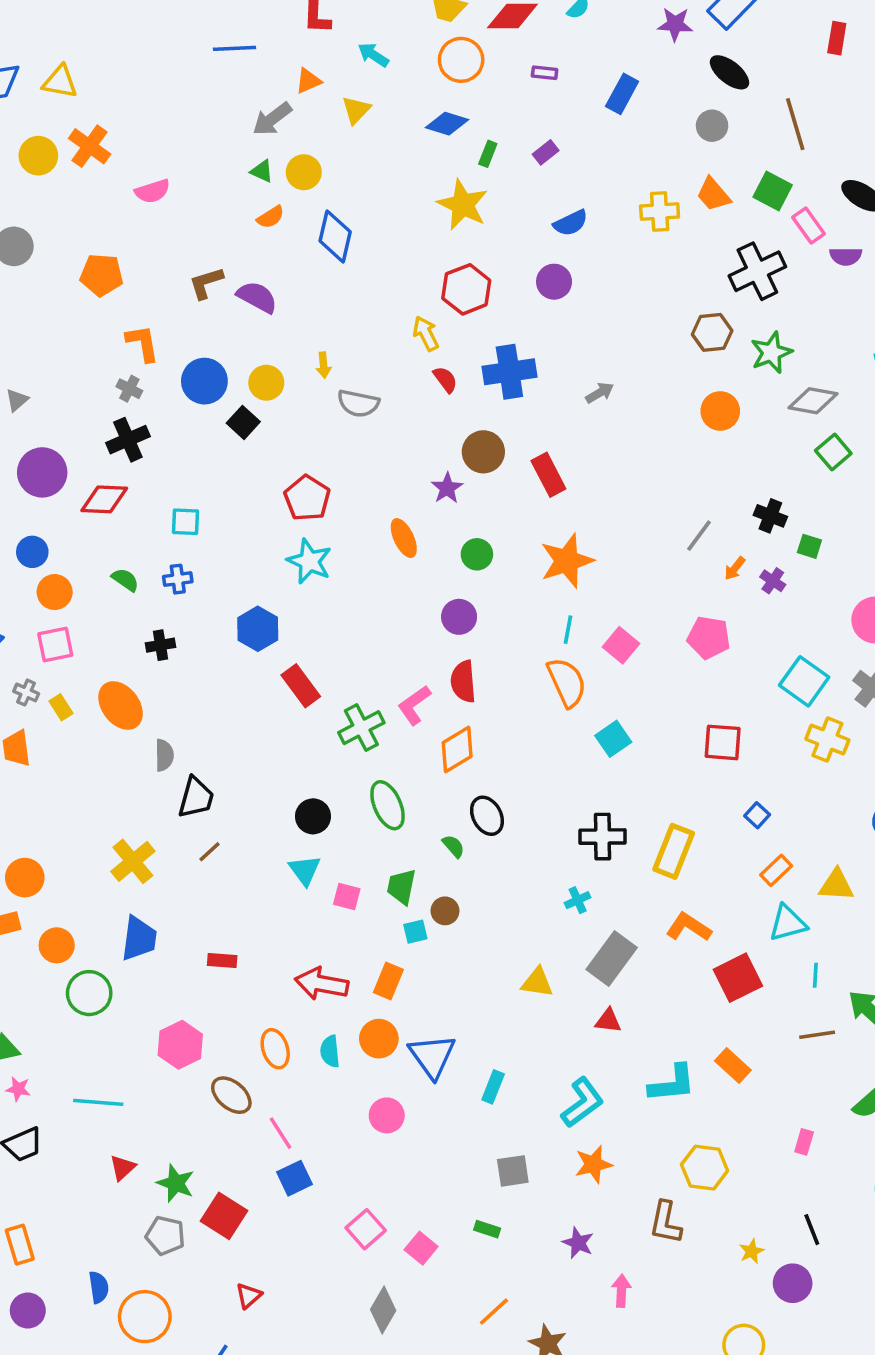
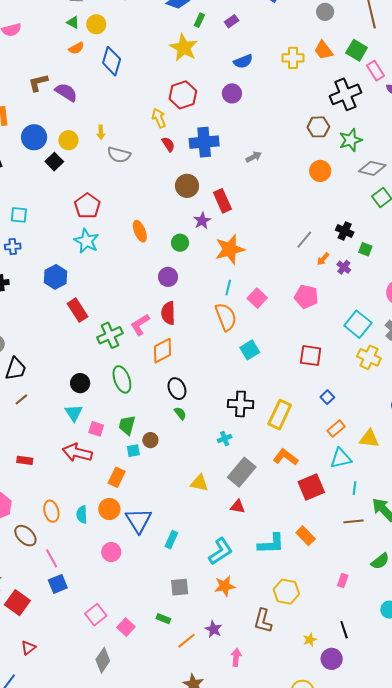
purple star: (447, 488) -> (202, 221), moved
green semicircle: (453, 846) -> (180, 413), moved
red arrow: (322, 984) -> (77, 453), moved
orange line: (494, 1312) -> (186, 641), moved

